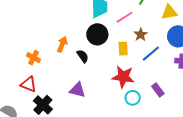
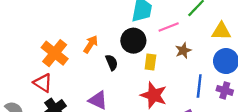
yellow rectangle: (123, 49) -> (150, 62), moved
blue line: (151, 54) -> (199, 86), moved, turned -54
orange cross: (34, 58) -> (55, 53), size x1.6

